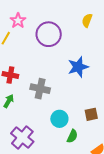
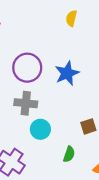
purple circle: (49, 34) -> (27, 68), moved
cyan circle: (59, 119) -> (40, 129), moved

